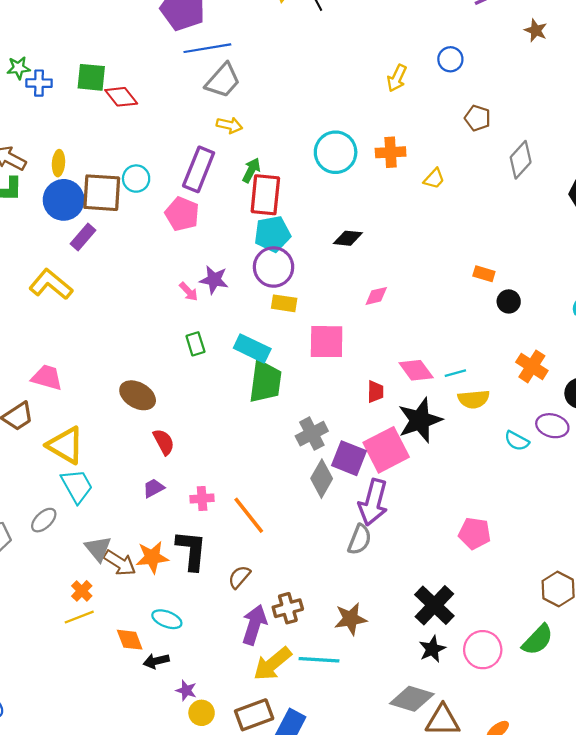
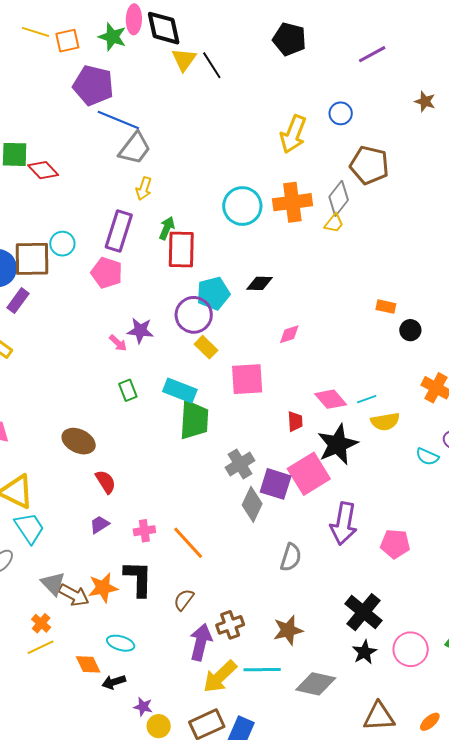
brown star: (536, 30) -> (425, 101), moved
blue line: (207, 48) -> (118, 120), turned 36
yellow arrow: (397, 78) -> (293, 134), size x1.5
brown pentagon: (478, 118) -> (369, 165), size x1.6
yellow arrow: (229, 125) -> (144, 189), turned 100
orange cross: (391, 152) -> (292, 202), size x1.4
gray diamond: (521, 160) -> (339, 198), moved
cyan pentagon: (272, 234) -> (213, 293), moved
yellow rectangle: (284, 303) -> (206, 347), turned 40
purple arrow: (373, 502) -> (344, 524), moved
gray diamond: (412, 699) -> (316, 684), moved

